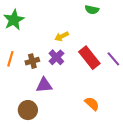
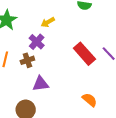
yellow arrow: (62, 36) -> (48, 22), moved
purple cross: (56, 57) -> (37, 42), moved

